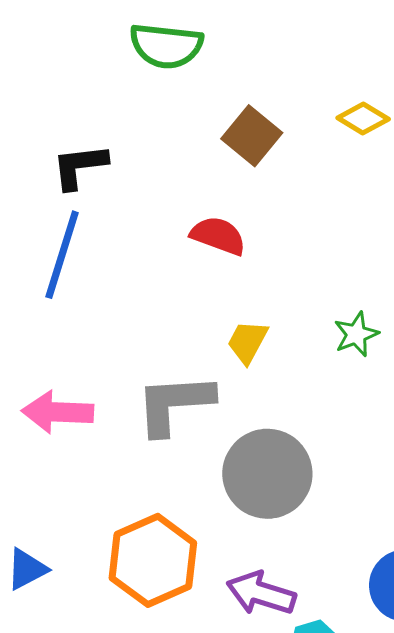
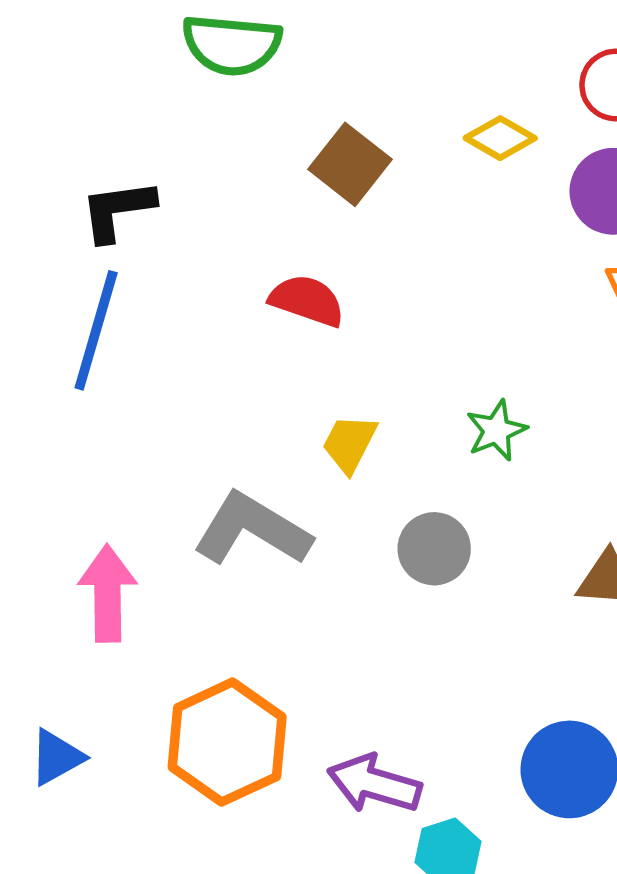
gray L-shape: (174, 404) -> (252, 529), turned 36
pink arrow: (58, 412) -> (107, 593), moved, turned 88
gray circle: (267, 474) -> (434, 549), moved, size x0.6

